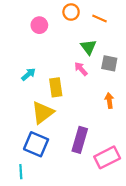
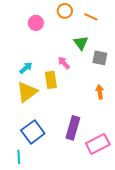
pink arrow: (81, 69) -> (64, 63), moved
yellow triangle: (43, 113) -> (27, 92), moved
blue square: (36, 144) -> (33, 132), turned 30

